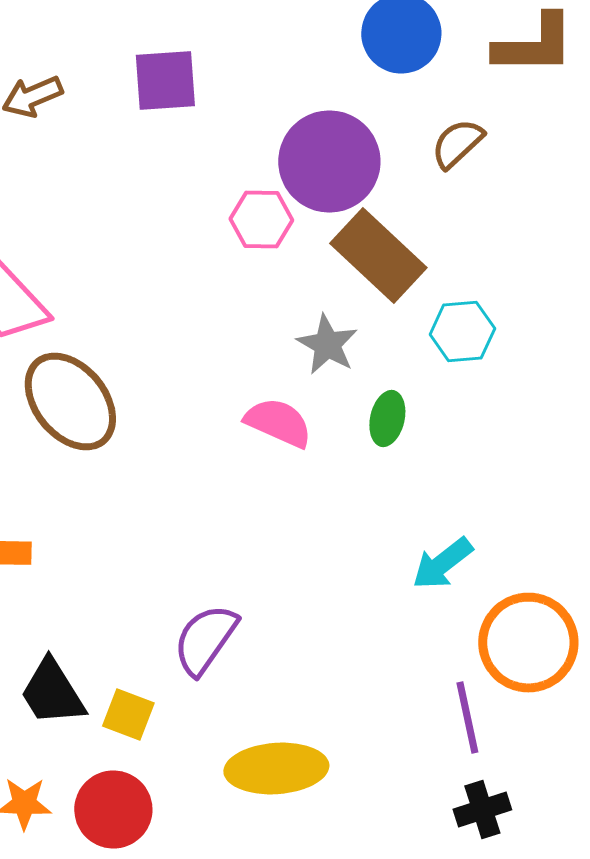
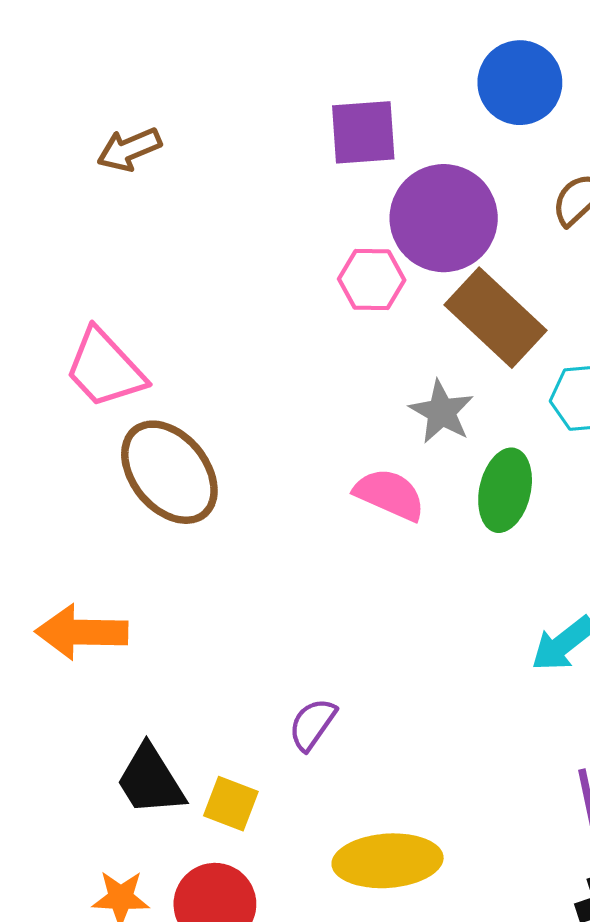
purple square: (165, 80) -> (363, 132), moved
green ellipse: (387, 418) -> (505, 490), size x1.4
purple semicircle: (205, 640) -> (312, 724), size x0.7

